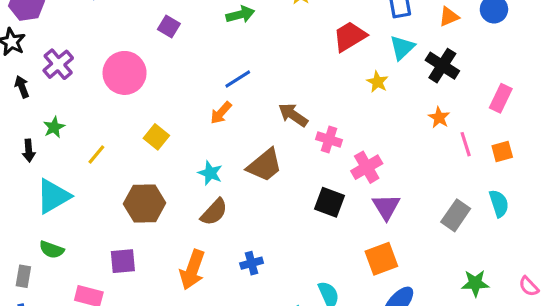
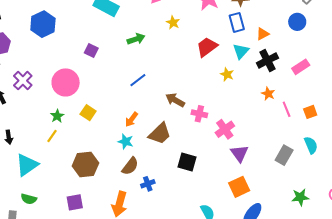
orange triangle: (449, 17) -> (263, 34), moved
black cross: (442, 66) -> (267, 60), turned 35
pink rectangle: (501, 98) -> (301, 67), moved, turned 36
orange arrow: (221, 113) -> (131, 119), moved
green star: (54, 127) -> (57, 116), moved
yellow square: (156, 137) -> (88, 113), moved
black square: (330, 202) -> (187, 162), moved
blue cross: (252, 263) -> (148, 184), moved

